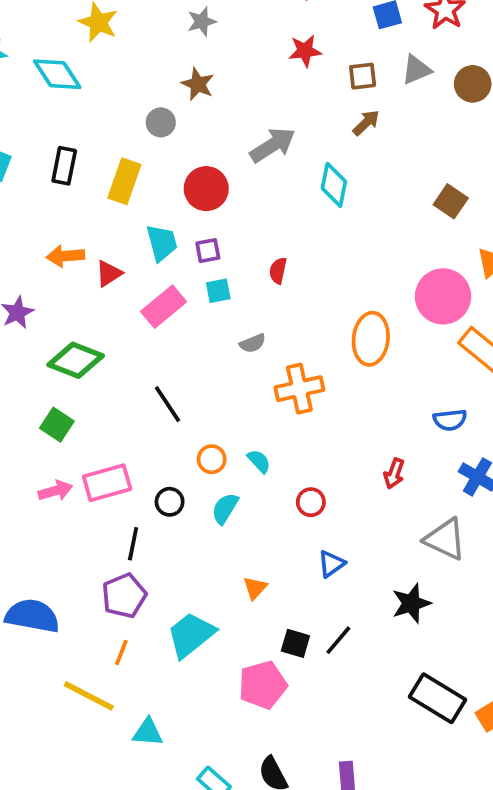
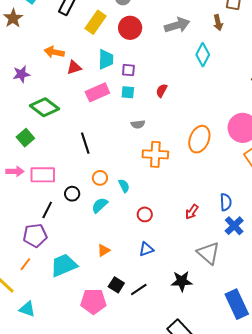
brown arrow: (366, 123) -> (218, 23), moved, turned 105
red circle: (206, 189) -> (130, 28), moved
blue semicircle: (450, 420) -> (226, 202), moved, turned -102

